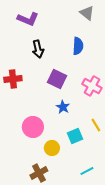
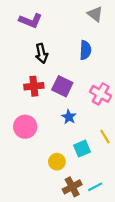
red cross: (13, 79) -> (34, 86), moved
pink circle: (33, 127) -> (25, 127), moved
brown cross: (39, 173) -> (72, 187), moved

